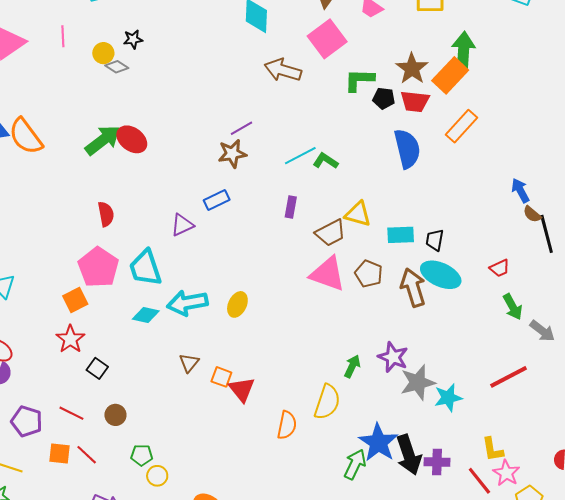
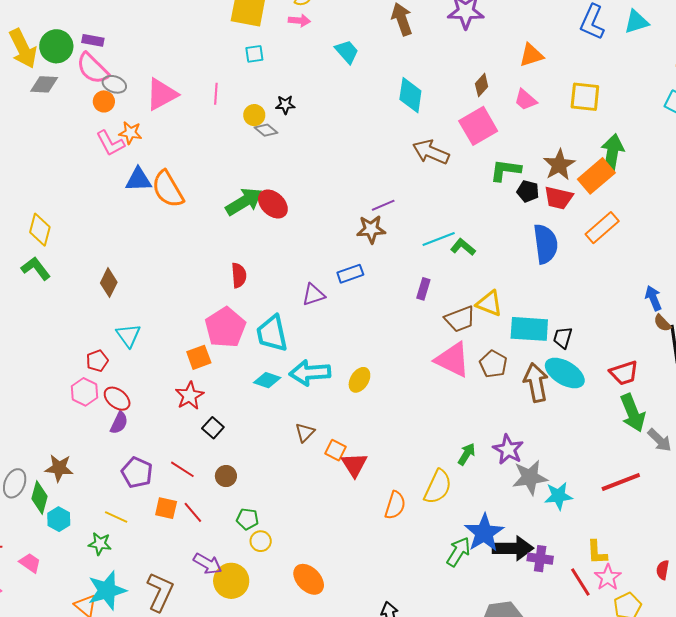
cyan rectangle: (401, 235) -> (529, 329), size x1.4
red trapezoid: (500, 268) -> (624, 373), size x1.4
green arrow: (513, 307) -> (633, 413), size x1.4
black arrow: (409, 455) -> (513, 548), turned -78

